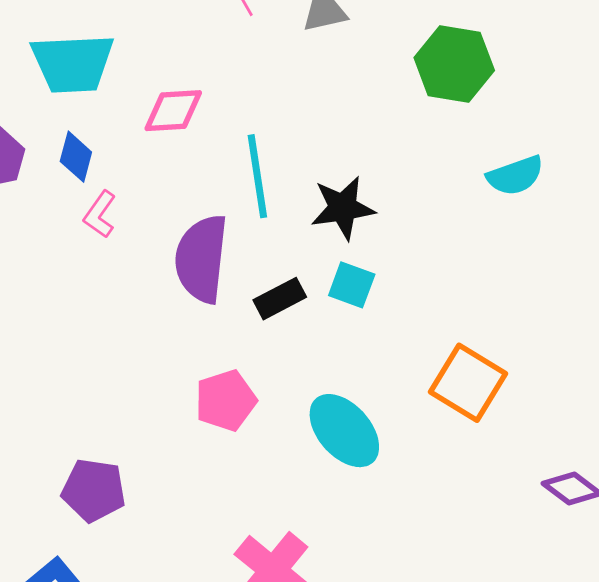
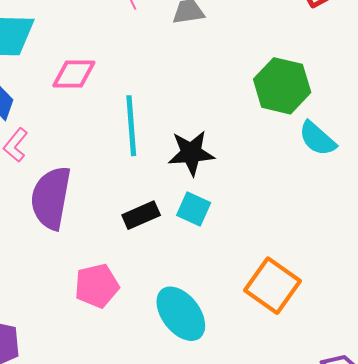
green hexagon: (454, 64) -> (282, 86), moved
cyan semicircle: (515, 176) -> (317, 139), turned 57
purple semicircle: (201, 259) -> (51, 198), moved

